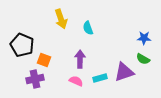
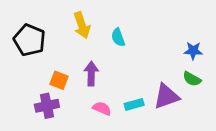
black pentagon: (22, 45) -> (30, 40), moved
purple arrow: (80, 59) -> (91, 74), moved

